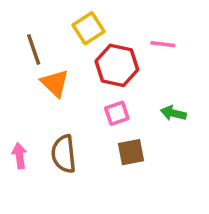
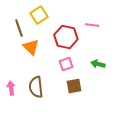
yellow square: (89, 28) -> (39, 15), moved

